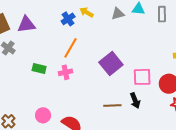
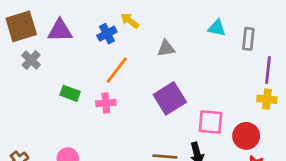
yellow arrow: (87, 12) -> (130, 21), moved
gray triangle: (118, 14) -> (166, 48), moved
blue cross: (68, 19) -> (107, 34), moved

